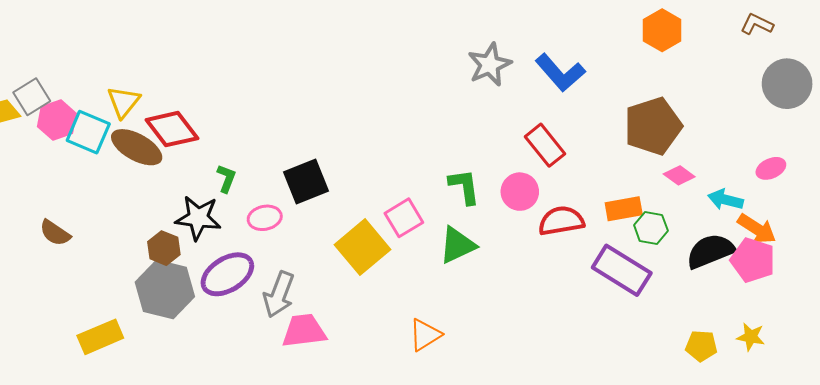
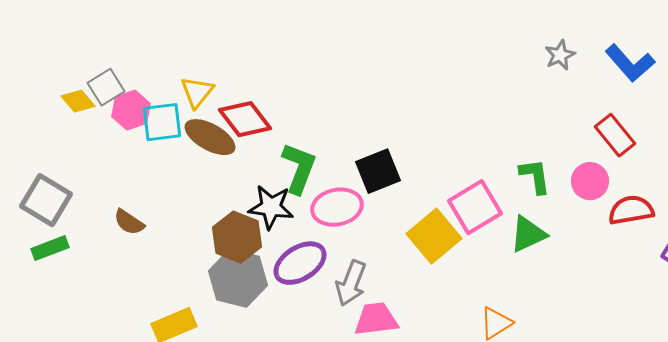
gray star: (490, 65) -> (560, 55), size x0.7
cyan square: (88, 132) -> (162, 122), turned -30
green L-shape: (226, 178) -> (299, 168), size x1.8
pink ellipse: (265, 218) -> (337, 207), size x1.5
pink square: (404, 218) -> (475, 207), size x1.4
brown hexagon: (164, 248) -> (237, 237), size x1.5

